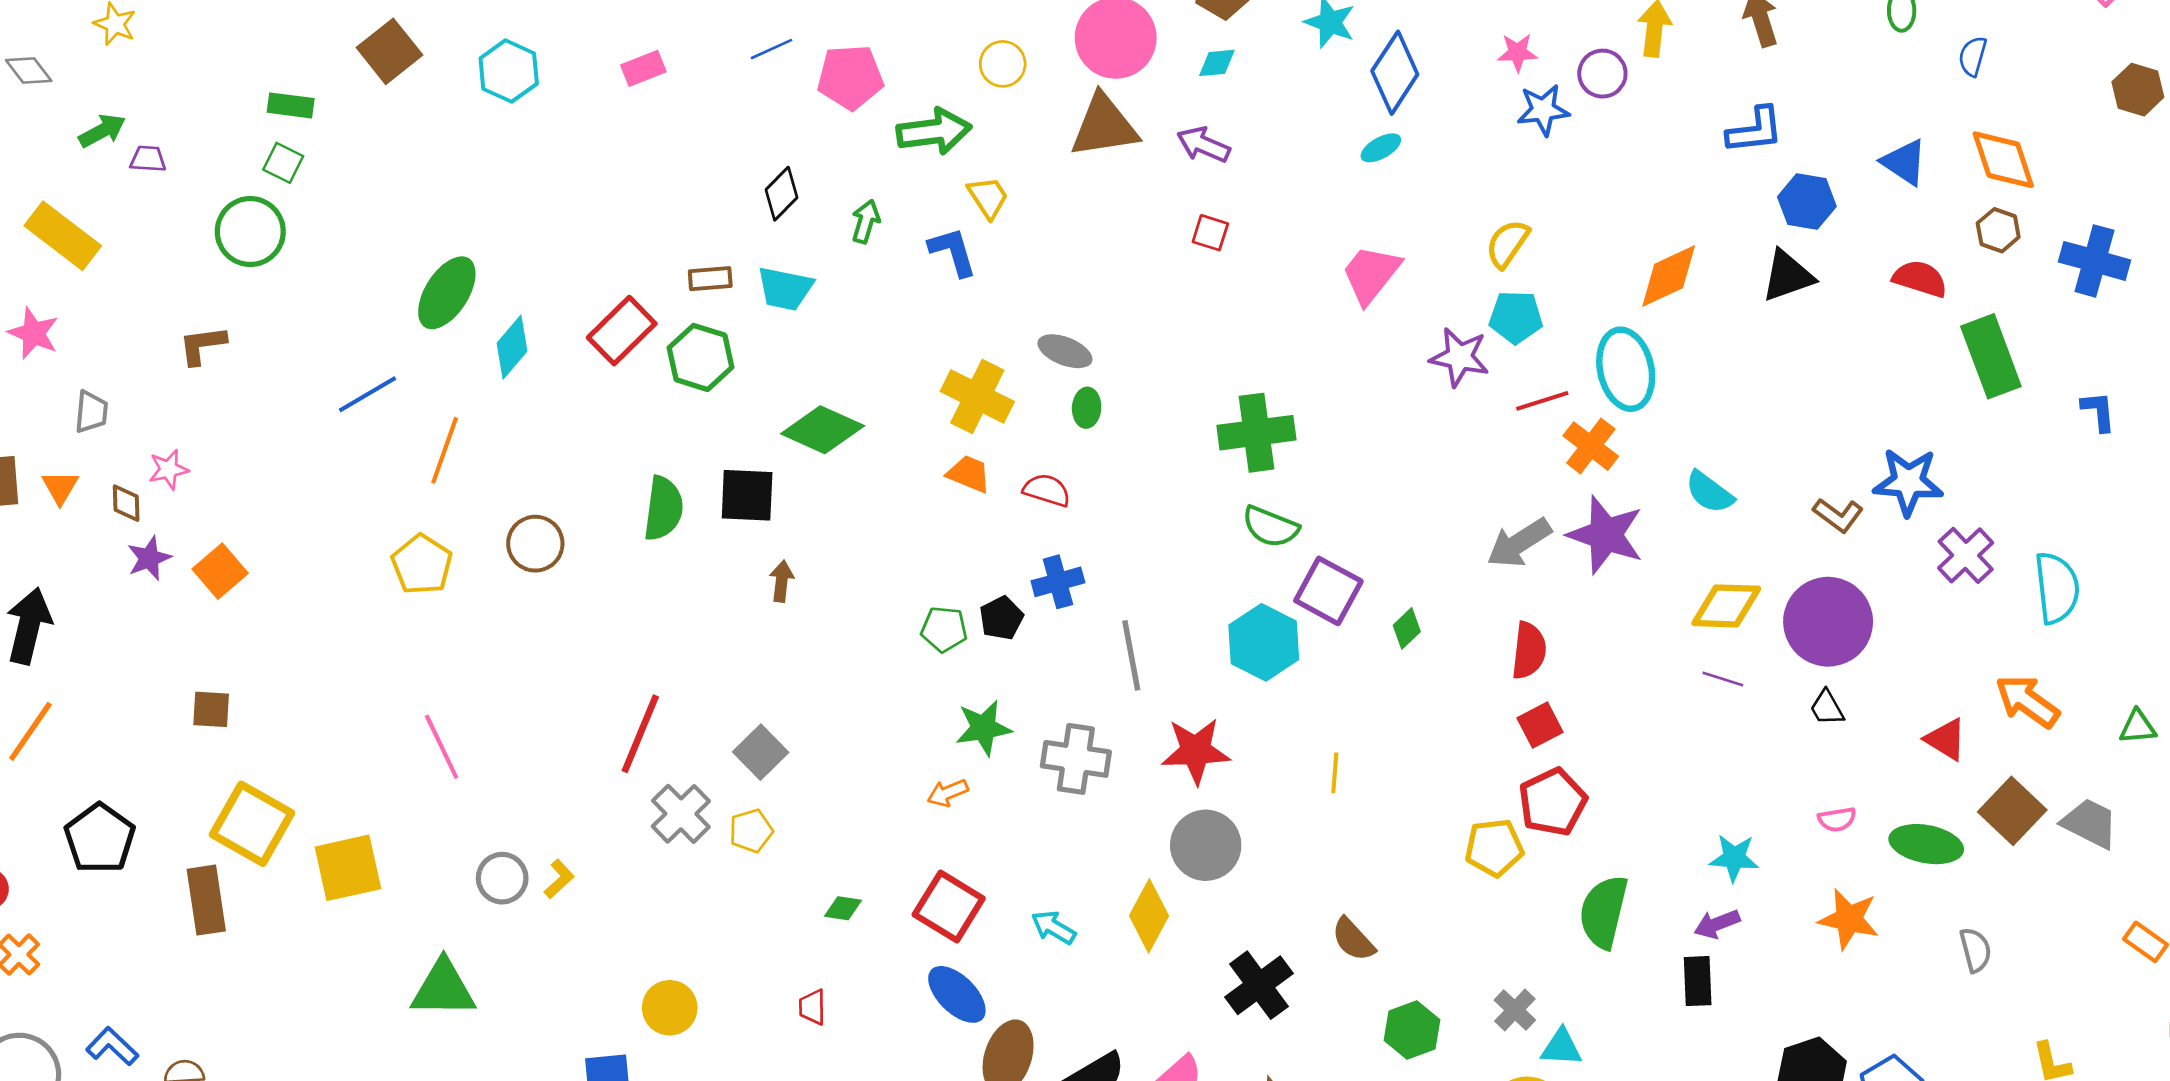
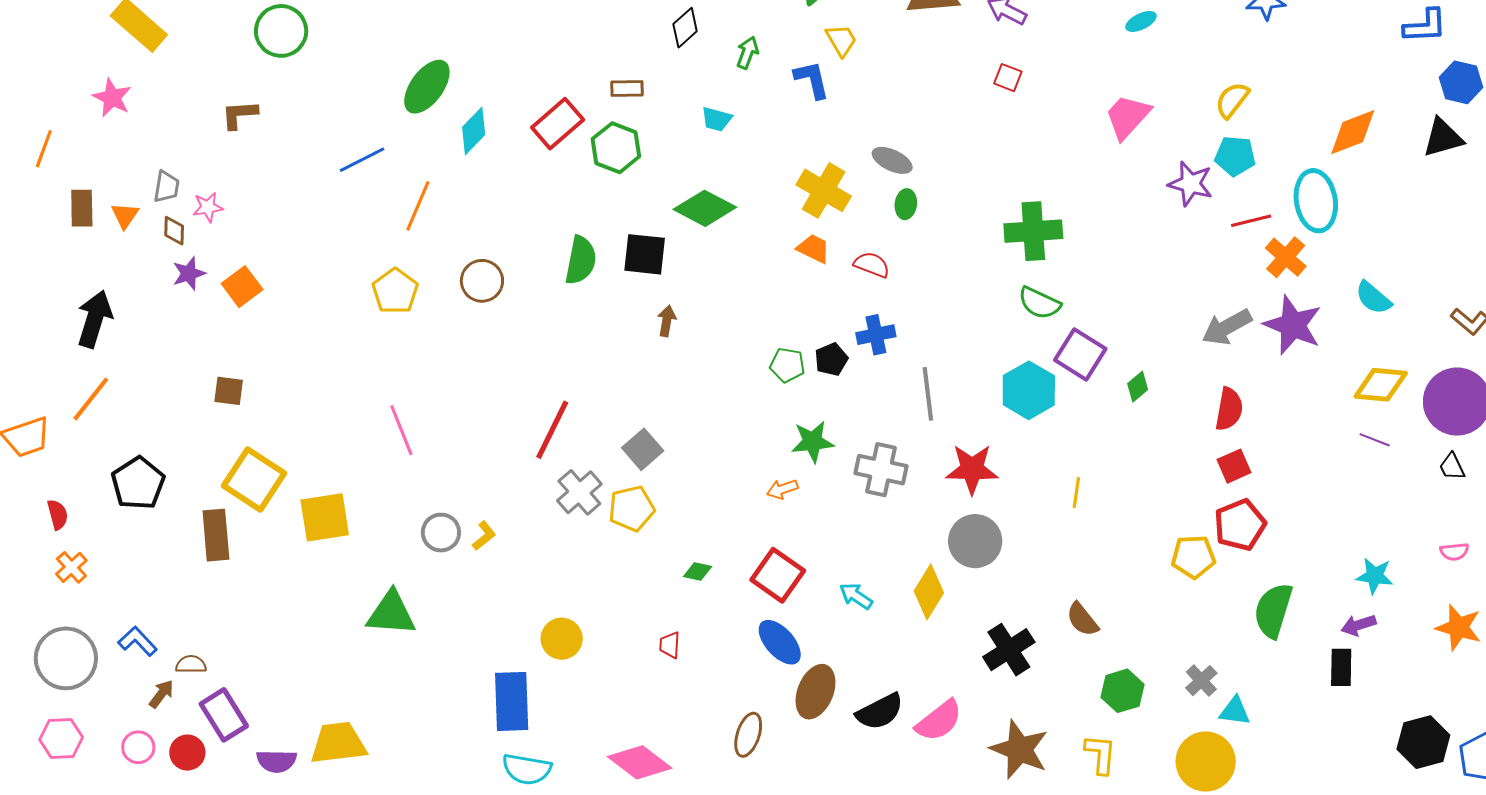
cyan trapezoid: (785, 289) -> (716, 119), moved, size x0.7
gray trapezoid: (91, 412) -> (166, 187), moved
yellow pentagon: (751, 831) -> (632, 509), size x1.4

